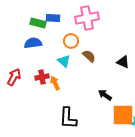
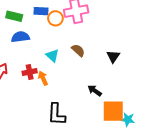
green rectangle: (38, 23) -> (14, 16), moved
orange circle: (71, 41) -> (55, 18), moved
black triangle: (123, 62) -> (113, 57), turned 40

